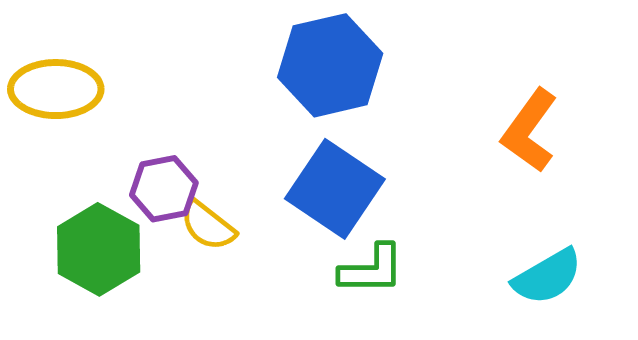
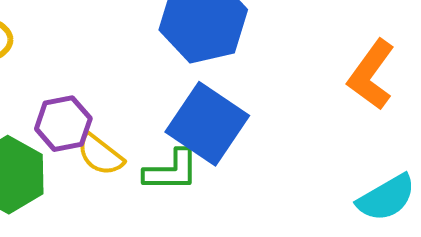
green L-shape: (372, 270) -> (171, 171), moved

